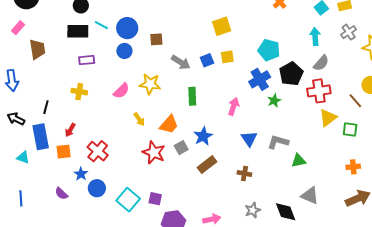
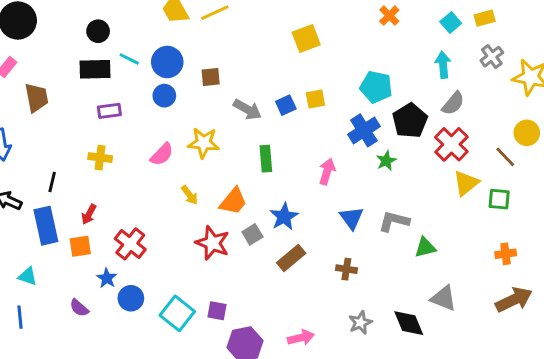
yellow square: (222, 26) -> (306, 38), moved
red cross: (319, 91) -> (451, 144), turned -35
cyan triangle: (23, 157) -> (28, 276), moved

